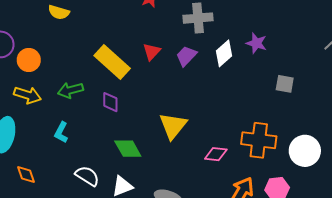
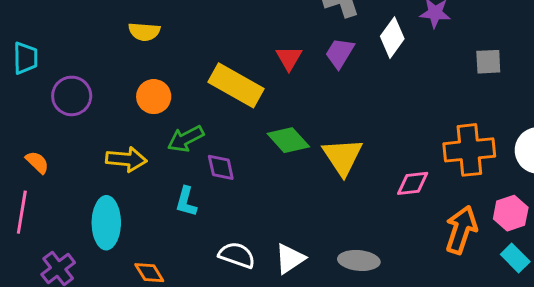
orange circle: (29, 60) -> (154, 97), moved
purple diamond: (110, 102) -> (221, 167), moved
green diamond: (128, 149) -> (288, 140), moved

